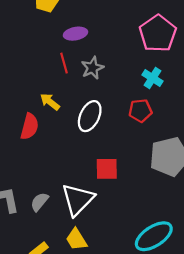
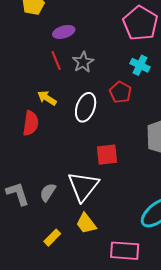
red pentagon: (140, 111) -> (120, 92), moved, turned -30

